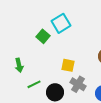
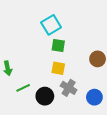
green square: (43, 36) -> (58, 45), moved, turned -32

